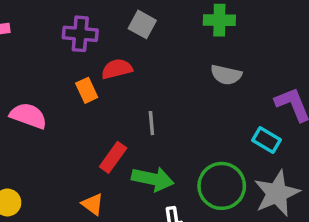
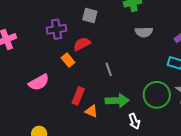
pink semicircle: (28, 116) -> (39, 82), turned 145
red rectangle: (113, 157) -> (78, 96), moved
orange triangle: (93, 204) -> (91, 111), moved

